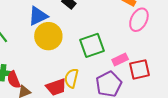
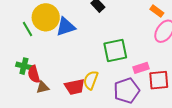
blue triangle: (38, 16) -> (66, 27), moved
yellow circle: (48, 36) -> (46, 17), moved

